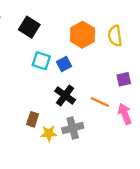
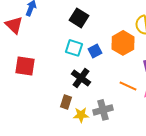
black square: (29, 27) -> (79, 18), moved
orange hexagon: (82, 35) -> (123, 43), moved
black cross: (65, 95) -> (81, 78), moved

